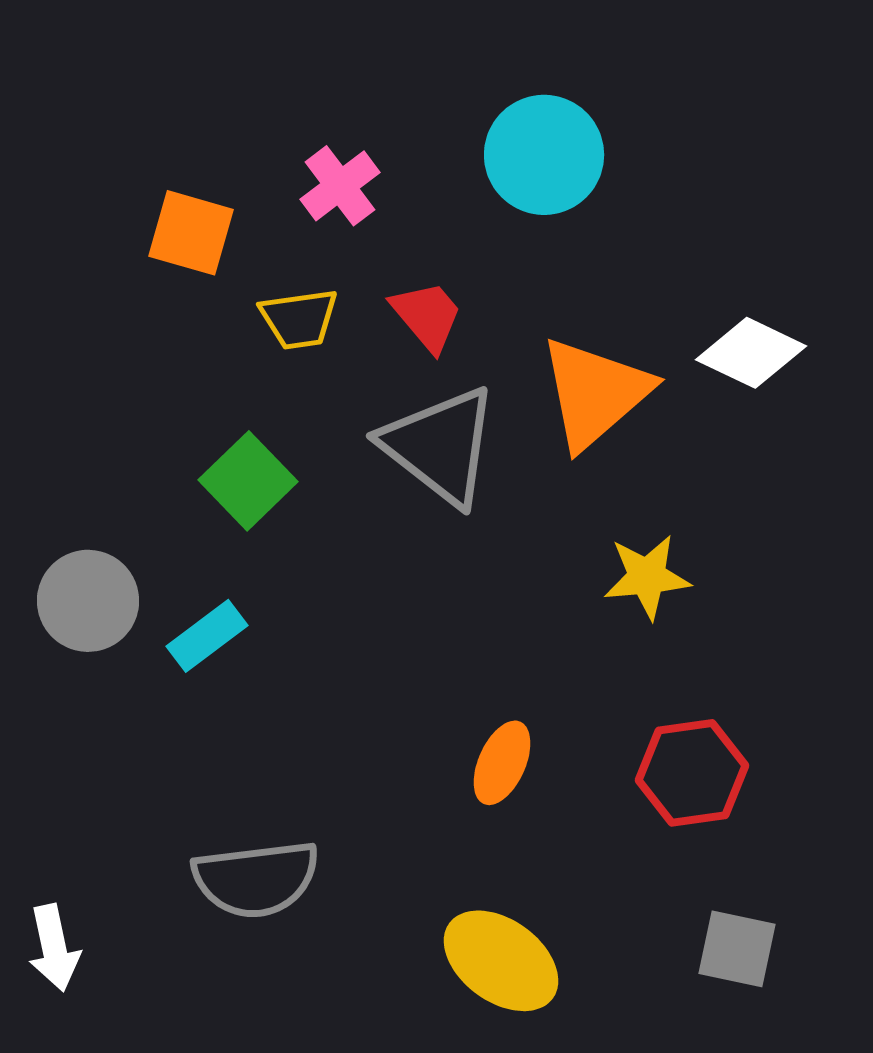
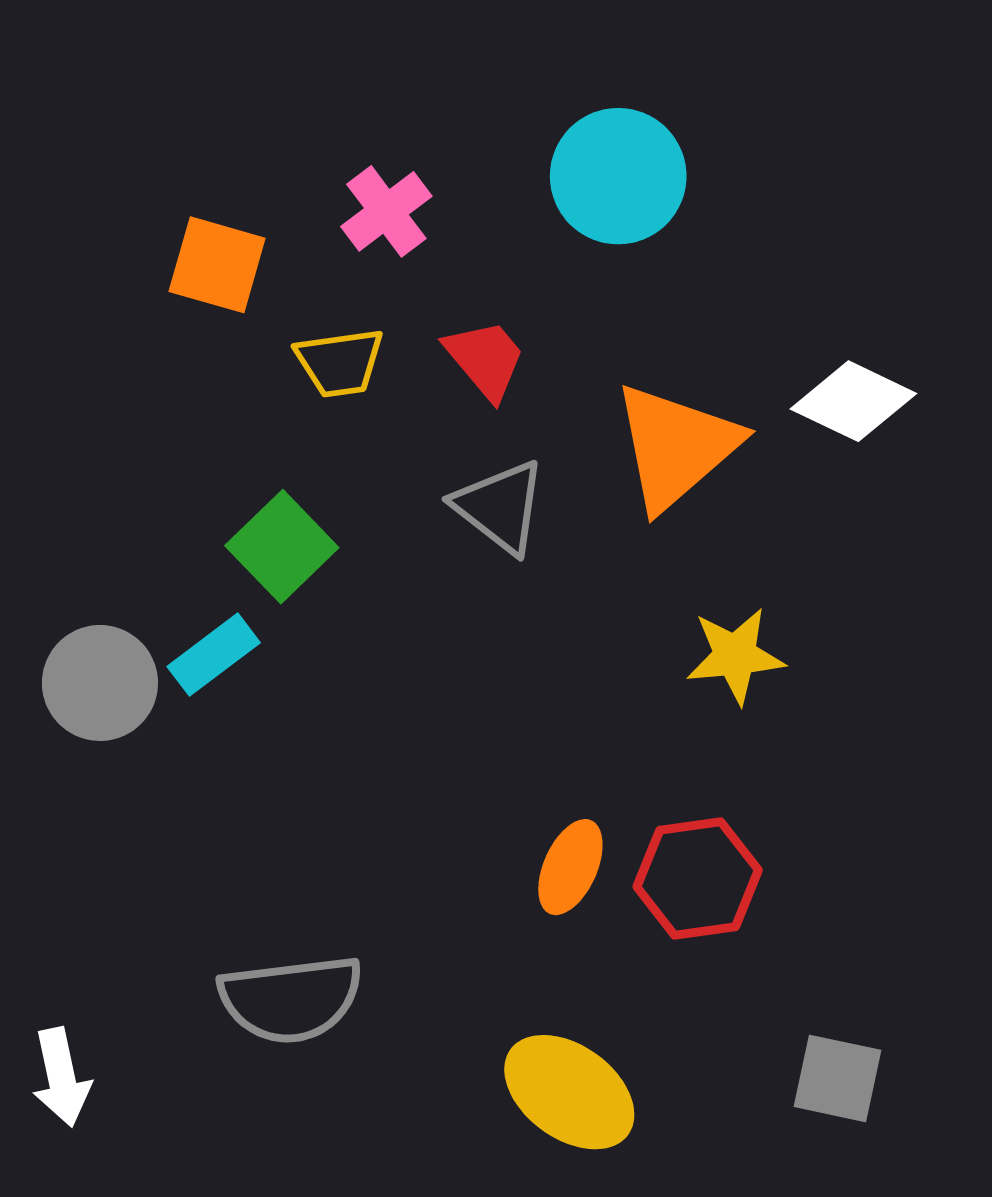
gray triangle: (440, 446) -> (500, 507), size x0.7
cyan rectangle: (207, 636) -> (214, 655), moved
red hexagon: (692, 773) -> (698, 878), moved

